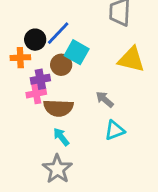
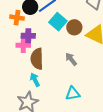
brown circle: (61, 65) -> (74, 27), moved
brown semicircle: (58, 108) -> (37, 59), turned 75
cyan triangle: (115, 130) -> (73, 93), moved

